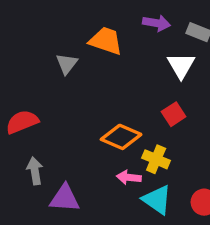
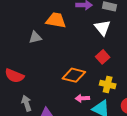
gray triangle: (67, 64) -> (35, 37), turned 48
red semicircle: (22, 122) -> (14, 76), turned -126
yellow cross: (156, 159) -> (108, 85), moved

